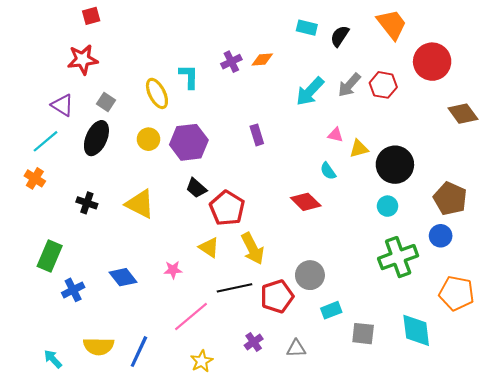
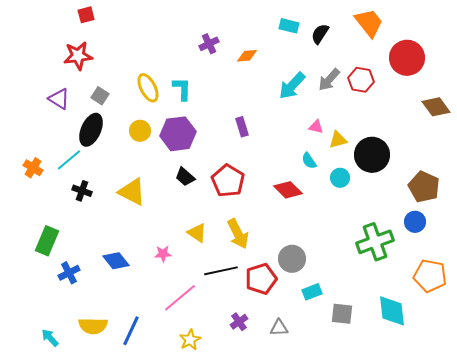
purple cross: (231, 62) -> (209, 44), moved
cyan L-shape: (189, 76) -> (182, 89), moved
cyan line: (45, 141) -> (69, 160), moved
cyan circle: (387, 206) -> (340, 178), moved
red pentagon: (227, 208) -> (228, 181), moved

